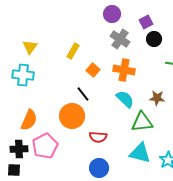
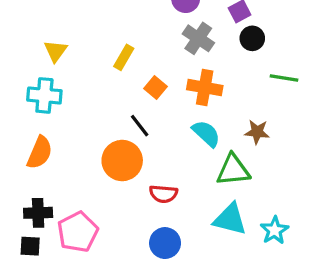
orange semicircle: (29, 120) -> (40, 153), moved
pink pentagon: (45, 146) -> (78, 232), moved

